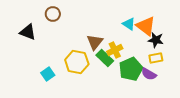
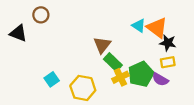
brown circle: (53, 14) -> (41, 15), moved
black triangle: (28, 32) -> (18, 33), moved
yellow cross: (115, 50) -> (120, 77), moved
yellow hexagon: (77, 62) -> (83, 88), moved

